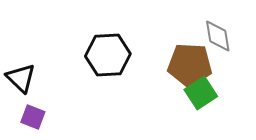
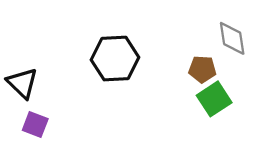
brown pentagon: (190, 65) -> (202, 69), size x0.6

